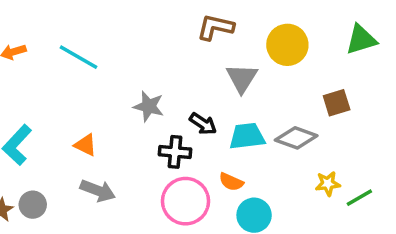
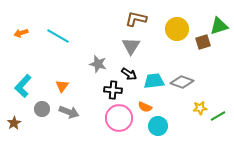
gray triangle: (242, 78) -> (131, 46), moved
brown square: (337, 103) -> (203, 42), moved
orange triangle: (85, 145) -> (62, 86), turned 40
gray circle: (33, 205) -> (42, 109), moved

